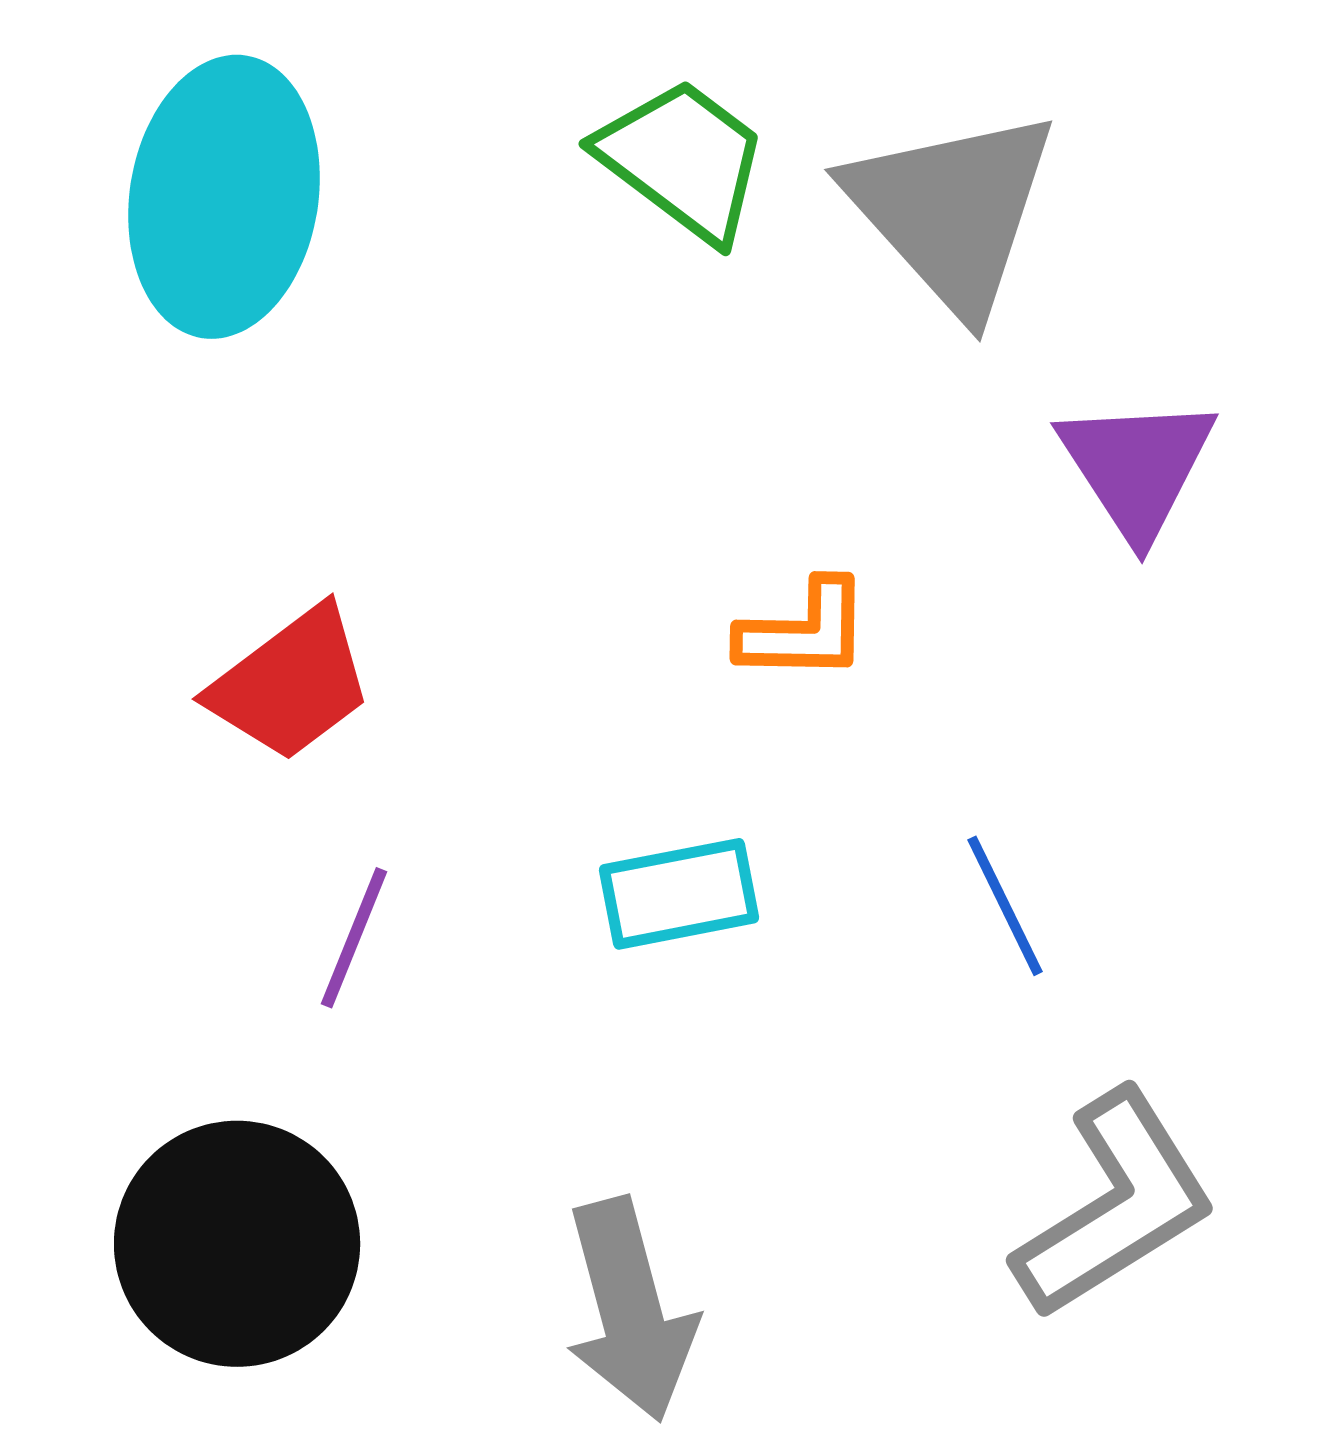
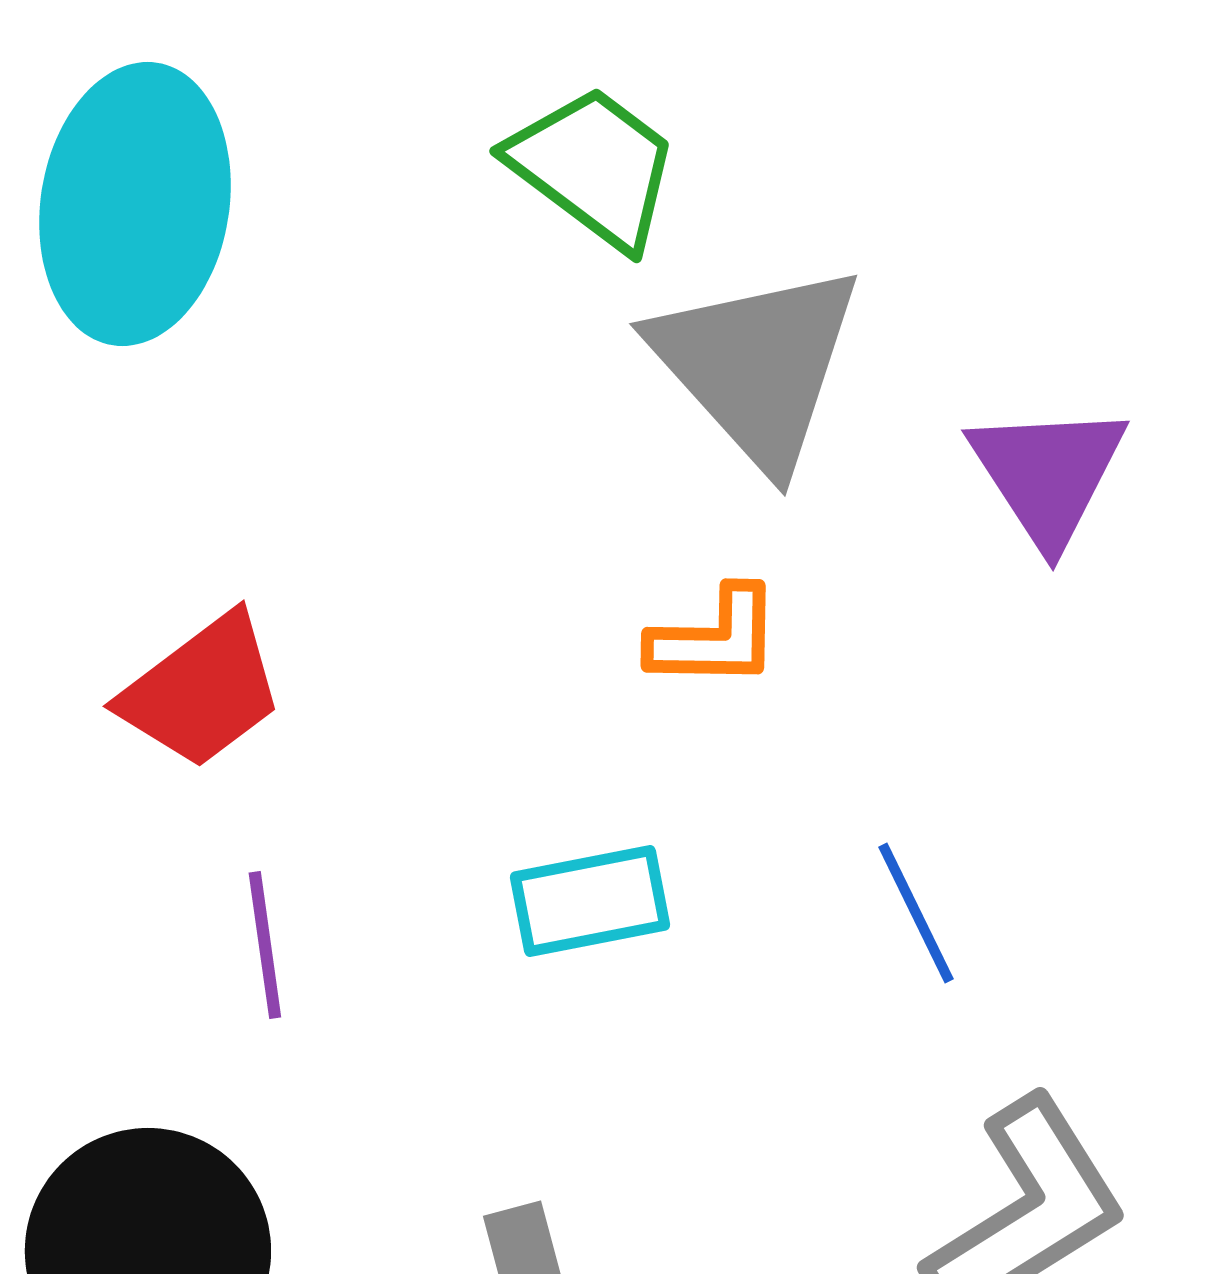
gray triangle: (952, 211) -> (757, 365), moved
purple line: (354, 938) -> (265, 945), turned -30

